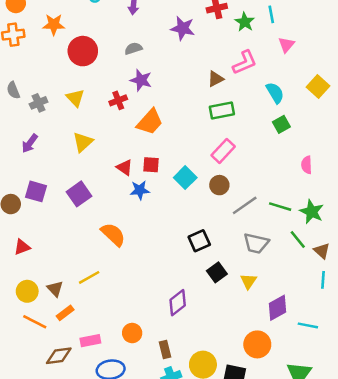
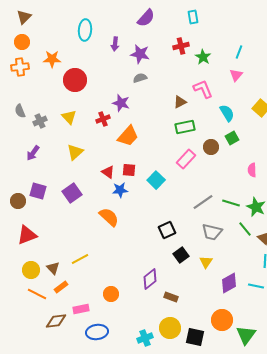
cyan line: (271, 14) -> (239, 52), moved, turned 32
purple star: (183, 28) -> (140, 54), moved
gray semicircle: (133, 49) -> (140, 78), moved
pink L-shape: (245, 62) -> (203, 89), turned -90
brown circle: (219, 185) -> (211, 147), moved
orange semicircle: (113, 234) -> (109, 217), moved
red triangle: (22, 247) -> (27, 235), size x1.5
cyan line: (308, 325) -> (256, 286), moved
orange circle: (132, 333) -> (111, 294), moved
orange circle: (257, 344) -> (222, 320), moved
brown rectangle: (165, 349) -> (171, 297), moved, turned -56

